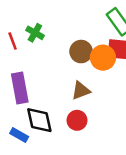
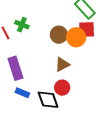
black diamond: (39, 120) -> (48, 100), moved
blue rectangle: (19, 135) -> (22, 93), moved

